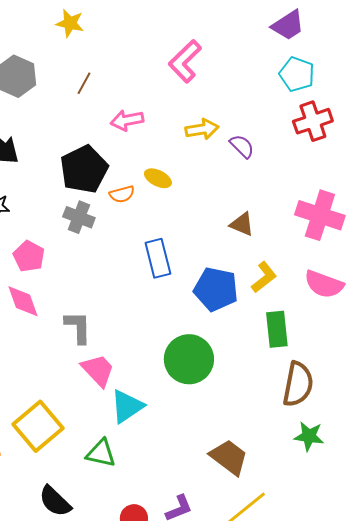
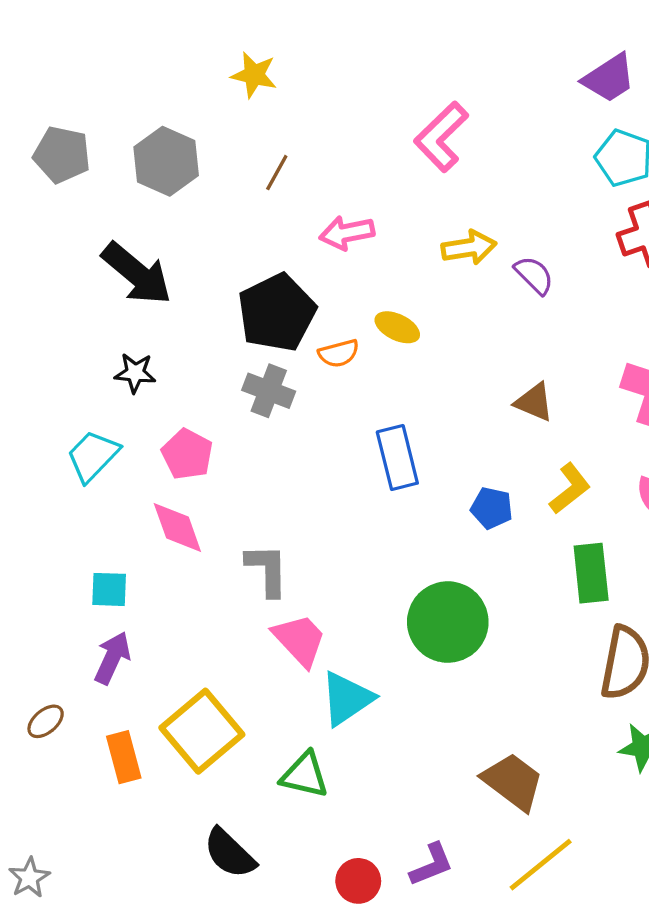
blue pentagon: (216, 289) -> (492, 508), size x0.6

